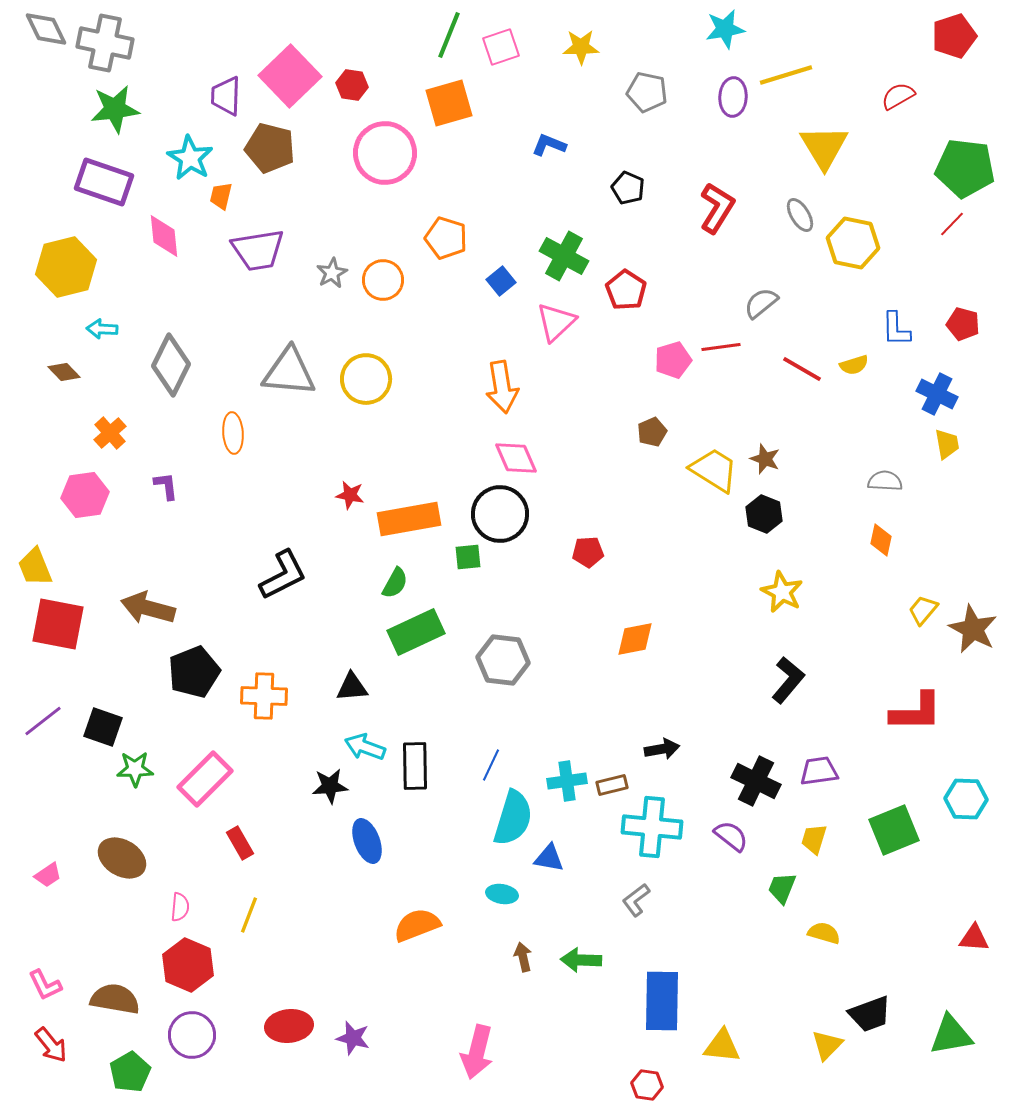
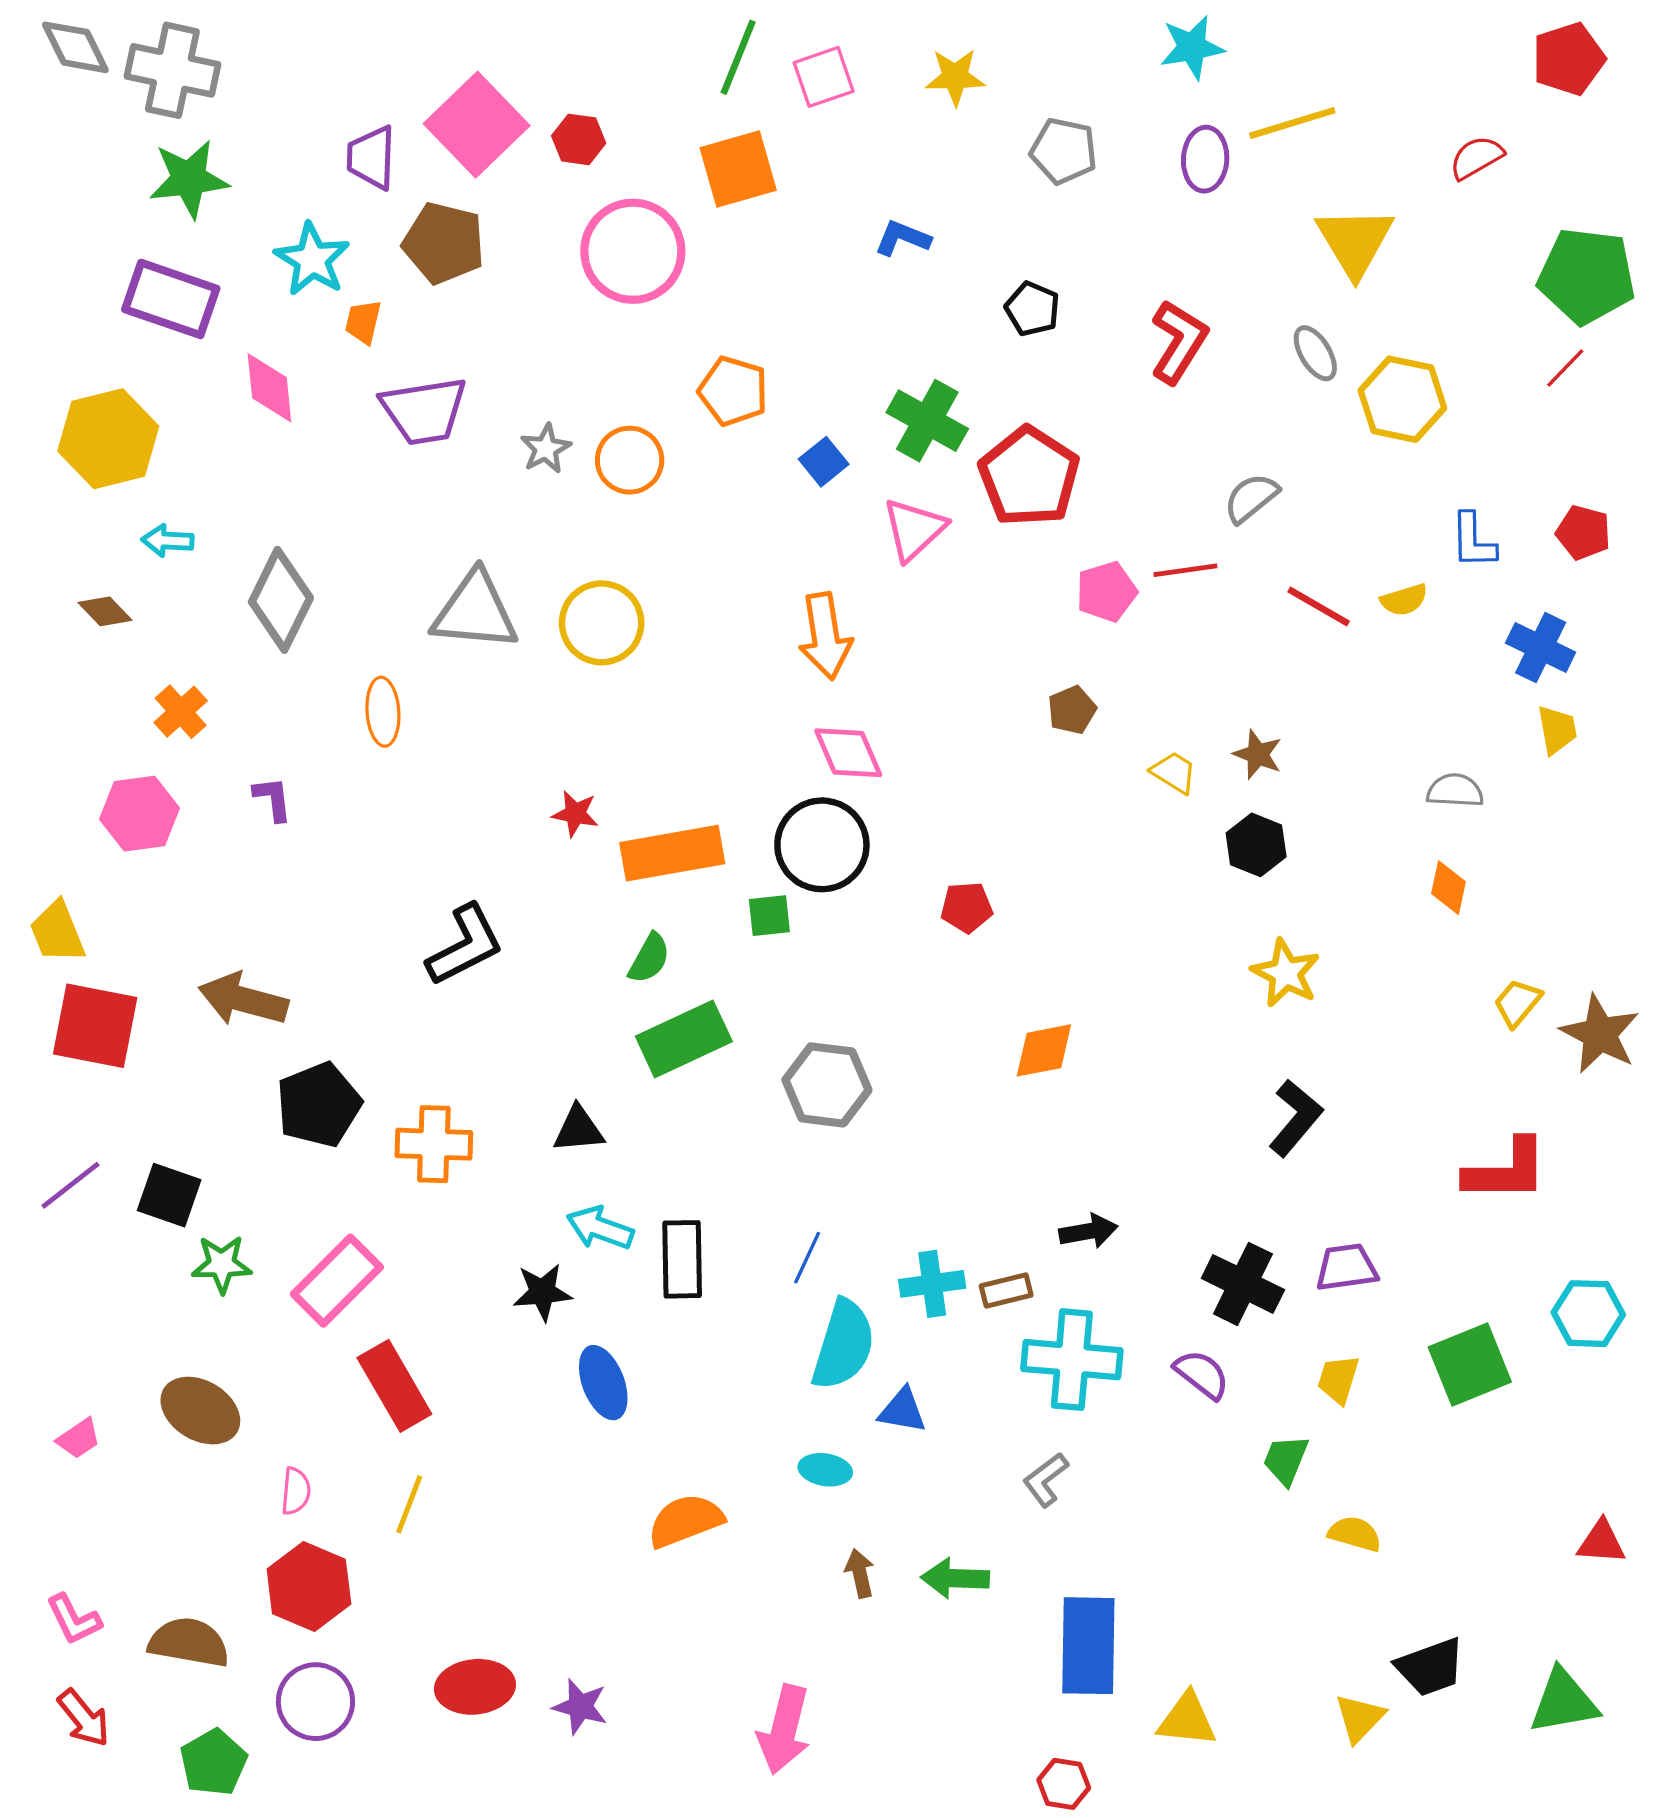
red pentagon: (626, 290) -> (1029, 477), size x1.5
yellow trapezoid: (714, 470) -> (1174, 773), size x0.6
red rectangle: (240, 843) -> (394, 1386), size x1.6

